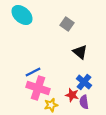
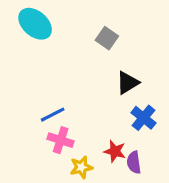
black triangle: (80, 52) -> (128, 83), turned 49
blue cross: (84, 82) -> (143, 118), moved
pink cross: (38, 88) -> (61, 140), size x0.7

